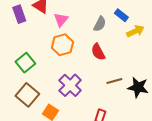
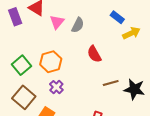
gray semicircle: (100, 24) -> (78, 25), moved
orange hexagon: (62, 45) -> (51, 62), moved
purple cross: (70, 85) -> (56, 87), moved, size x0.6

